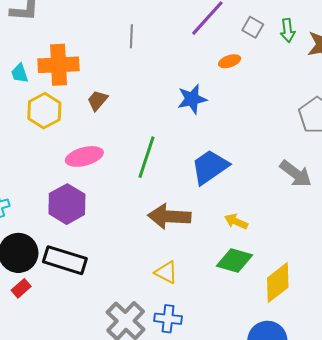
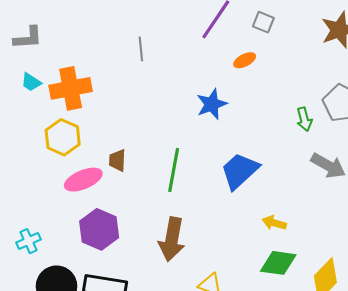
green arrow: (288, 30) -> (304, 119), moved
cyan trapezoid: (20, 73) -> (31, 82), moved, turned -30
brown trapezoid: (97, 100) -> (117, 160), moved, turned -30
pink ellipse: (84, 156) -> (83, 180), moved
brown arrow: (169, 216) -> (172, 239), moved, turned -75

